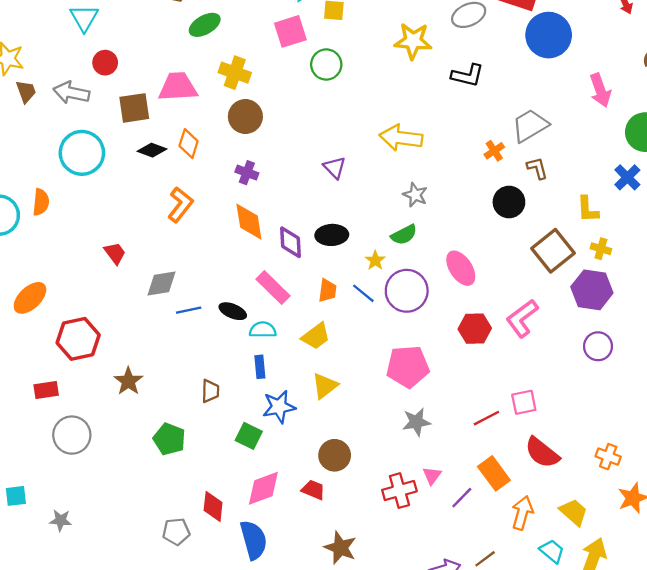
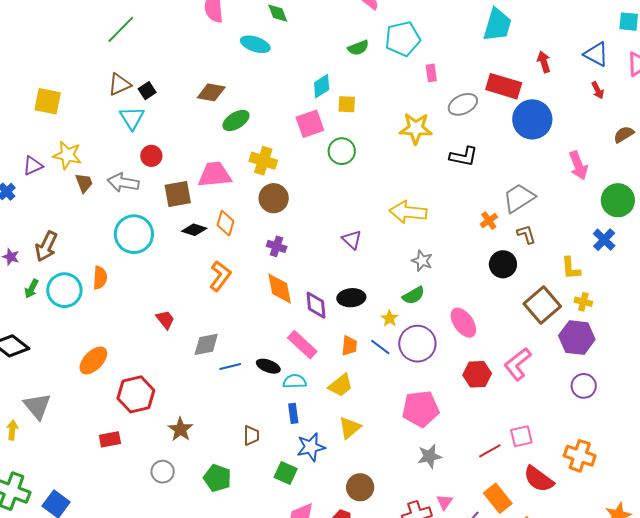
gray circle: (72, 435) -> (163, 472), moved, size x0.7
orange cross: (608, 457) -> (580, 456), moved, size x1.4

